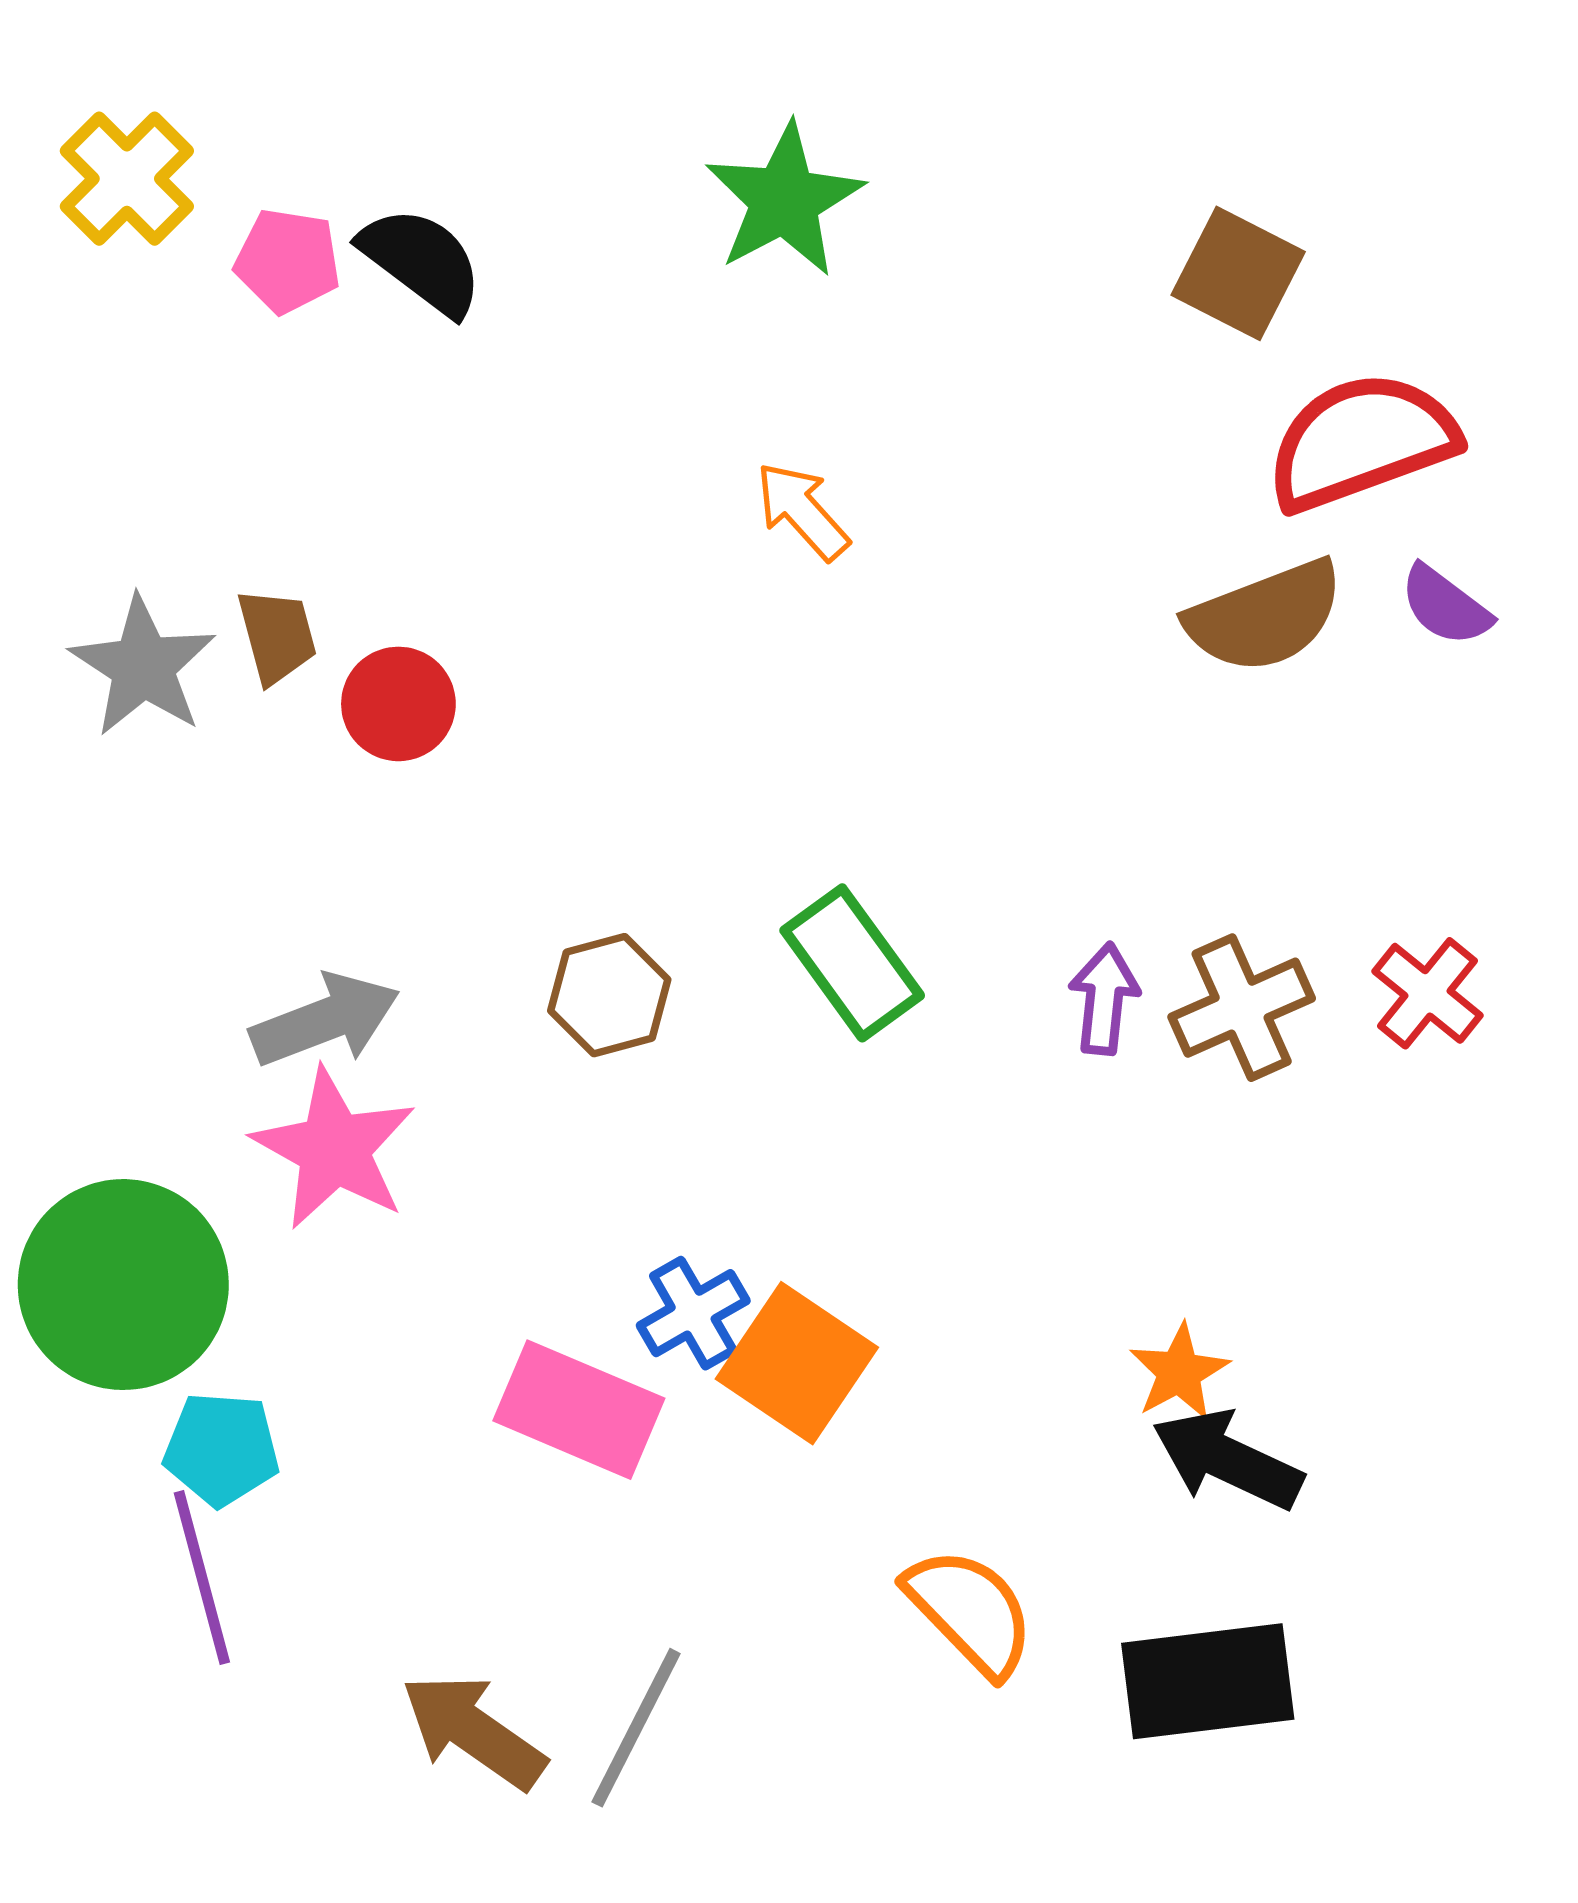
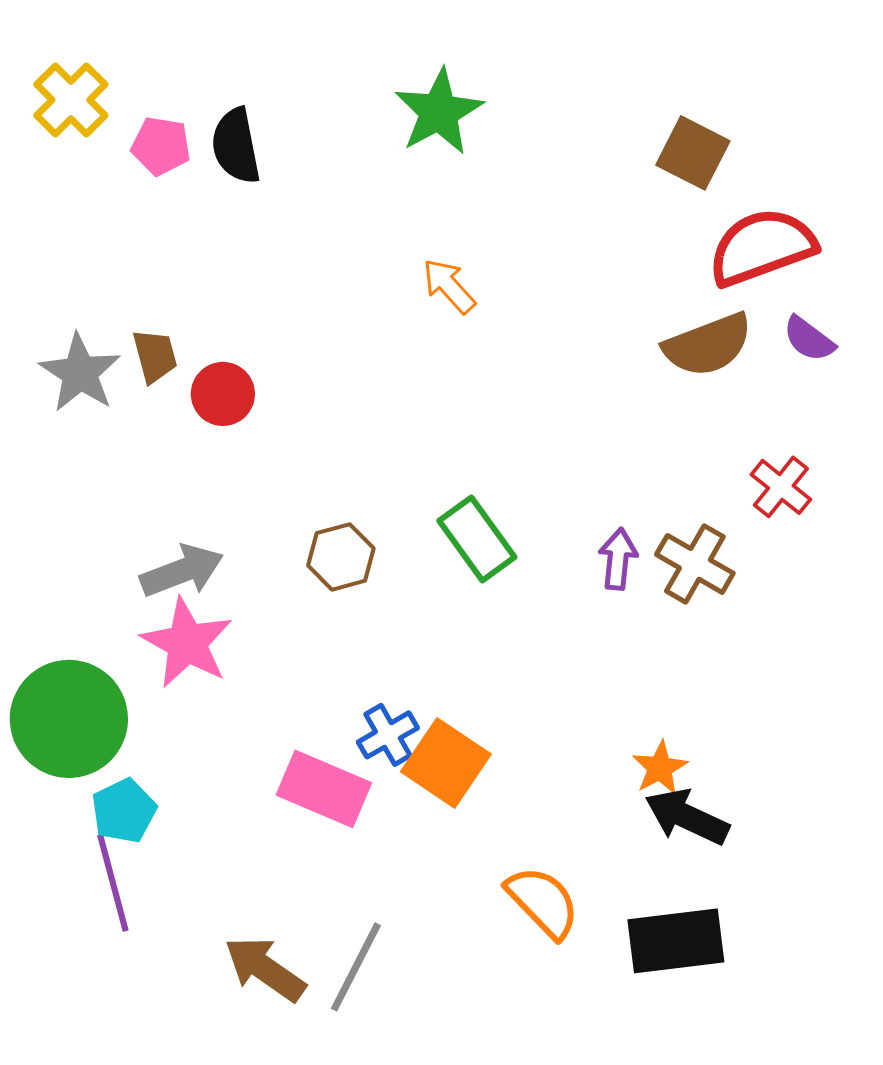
black semicircle: (422, 261) -> (236, 146), turned -138
red cross: (1427, 993) -> (781, 487), moved
brown cross: (1242, 1008) -> (695, 564), turned -36
cyan pentagon: (222, 1449) -> (124, 811), turned -30

